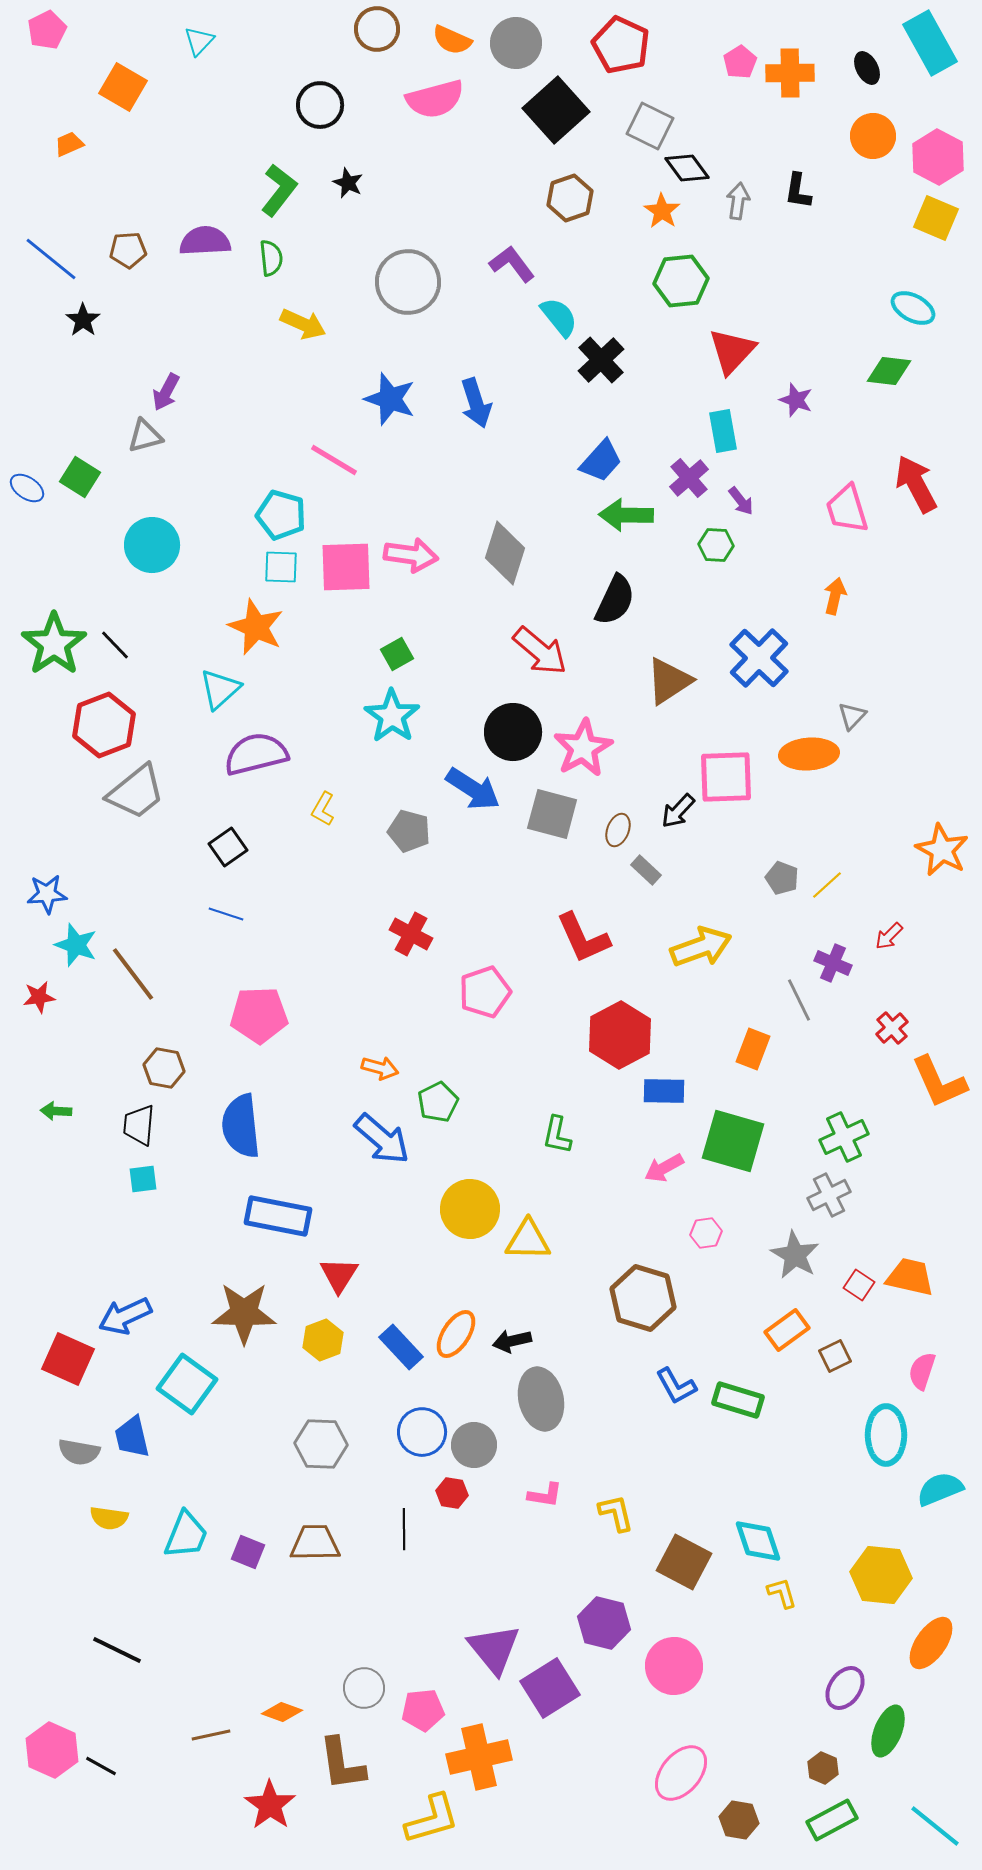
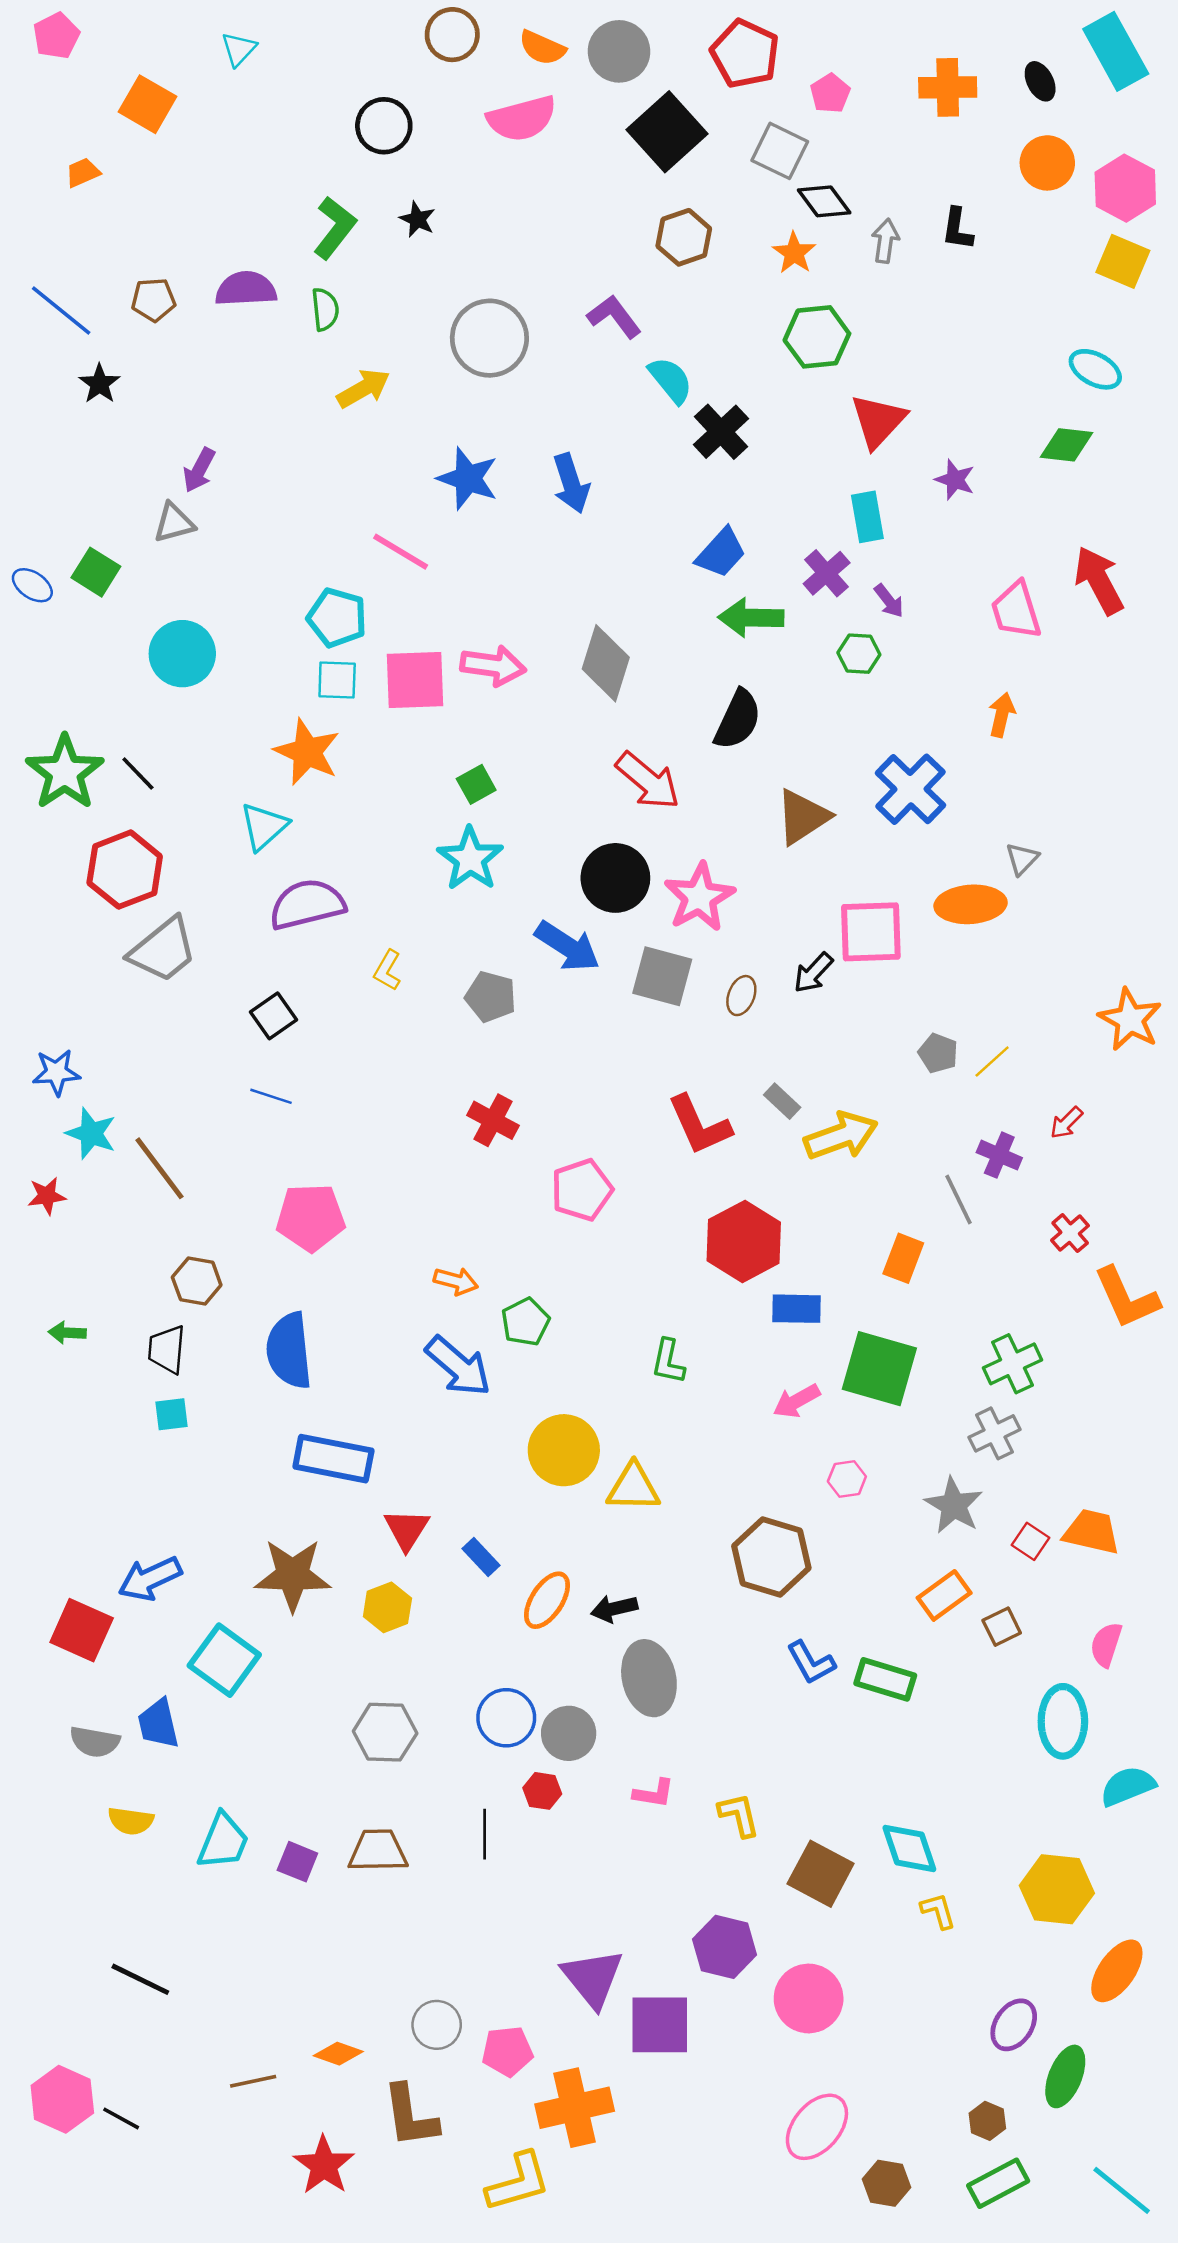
pink pentagon: (740, 62) -> (830, 93), moved
yellow arrow: (303, 324) -> (363, 388), turned -54
gray rectangle: (646, 870) -> (782, 1101), moved
blue rectangle: (401, 1347) -> (481, 1557), moved, size x0.7
purple square: (550, 1688) -> (660, 2025), turned 32

